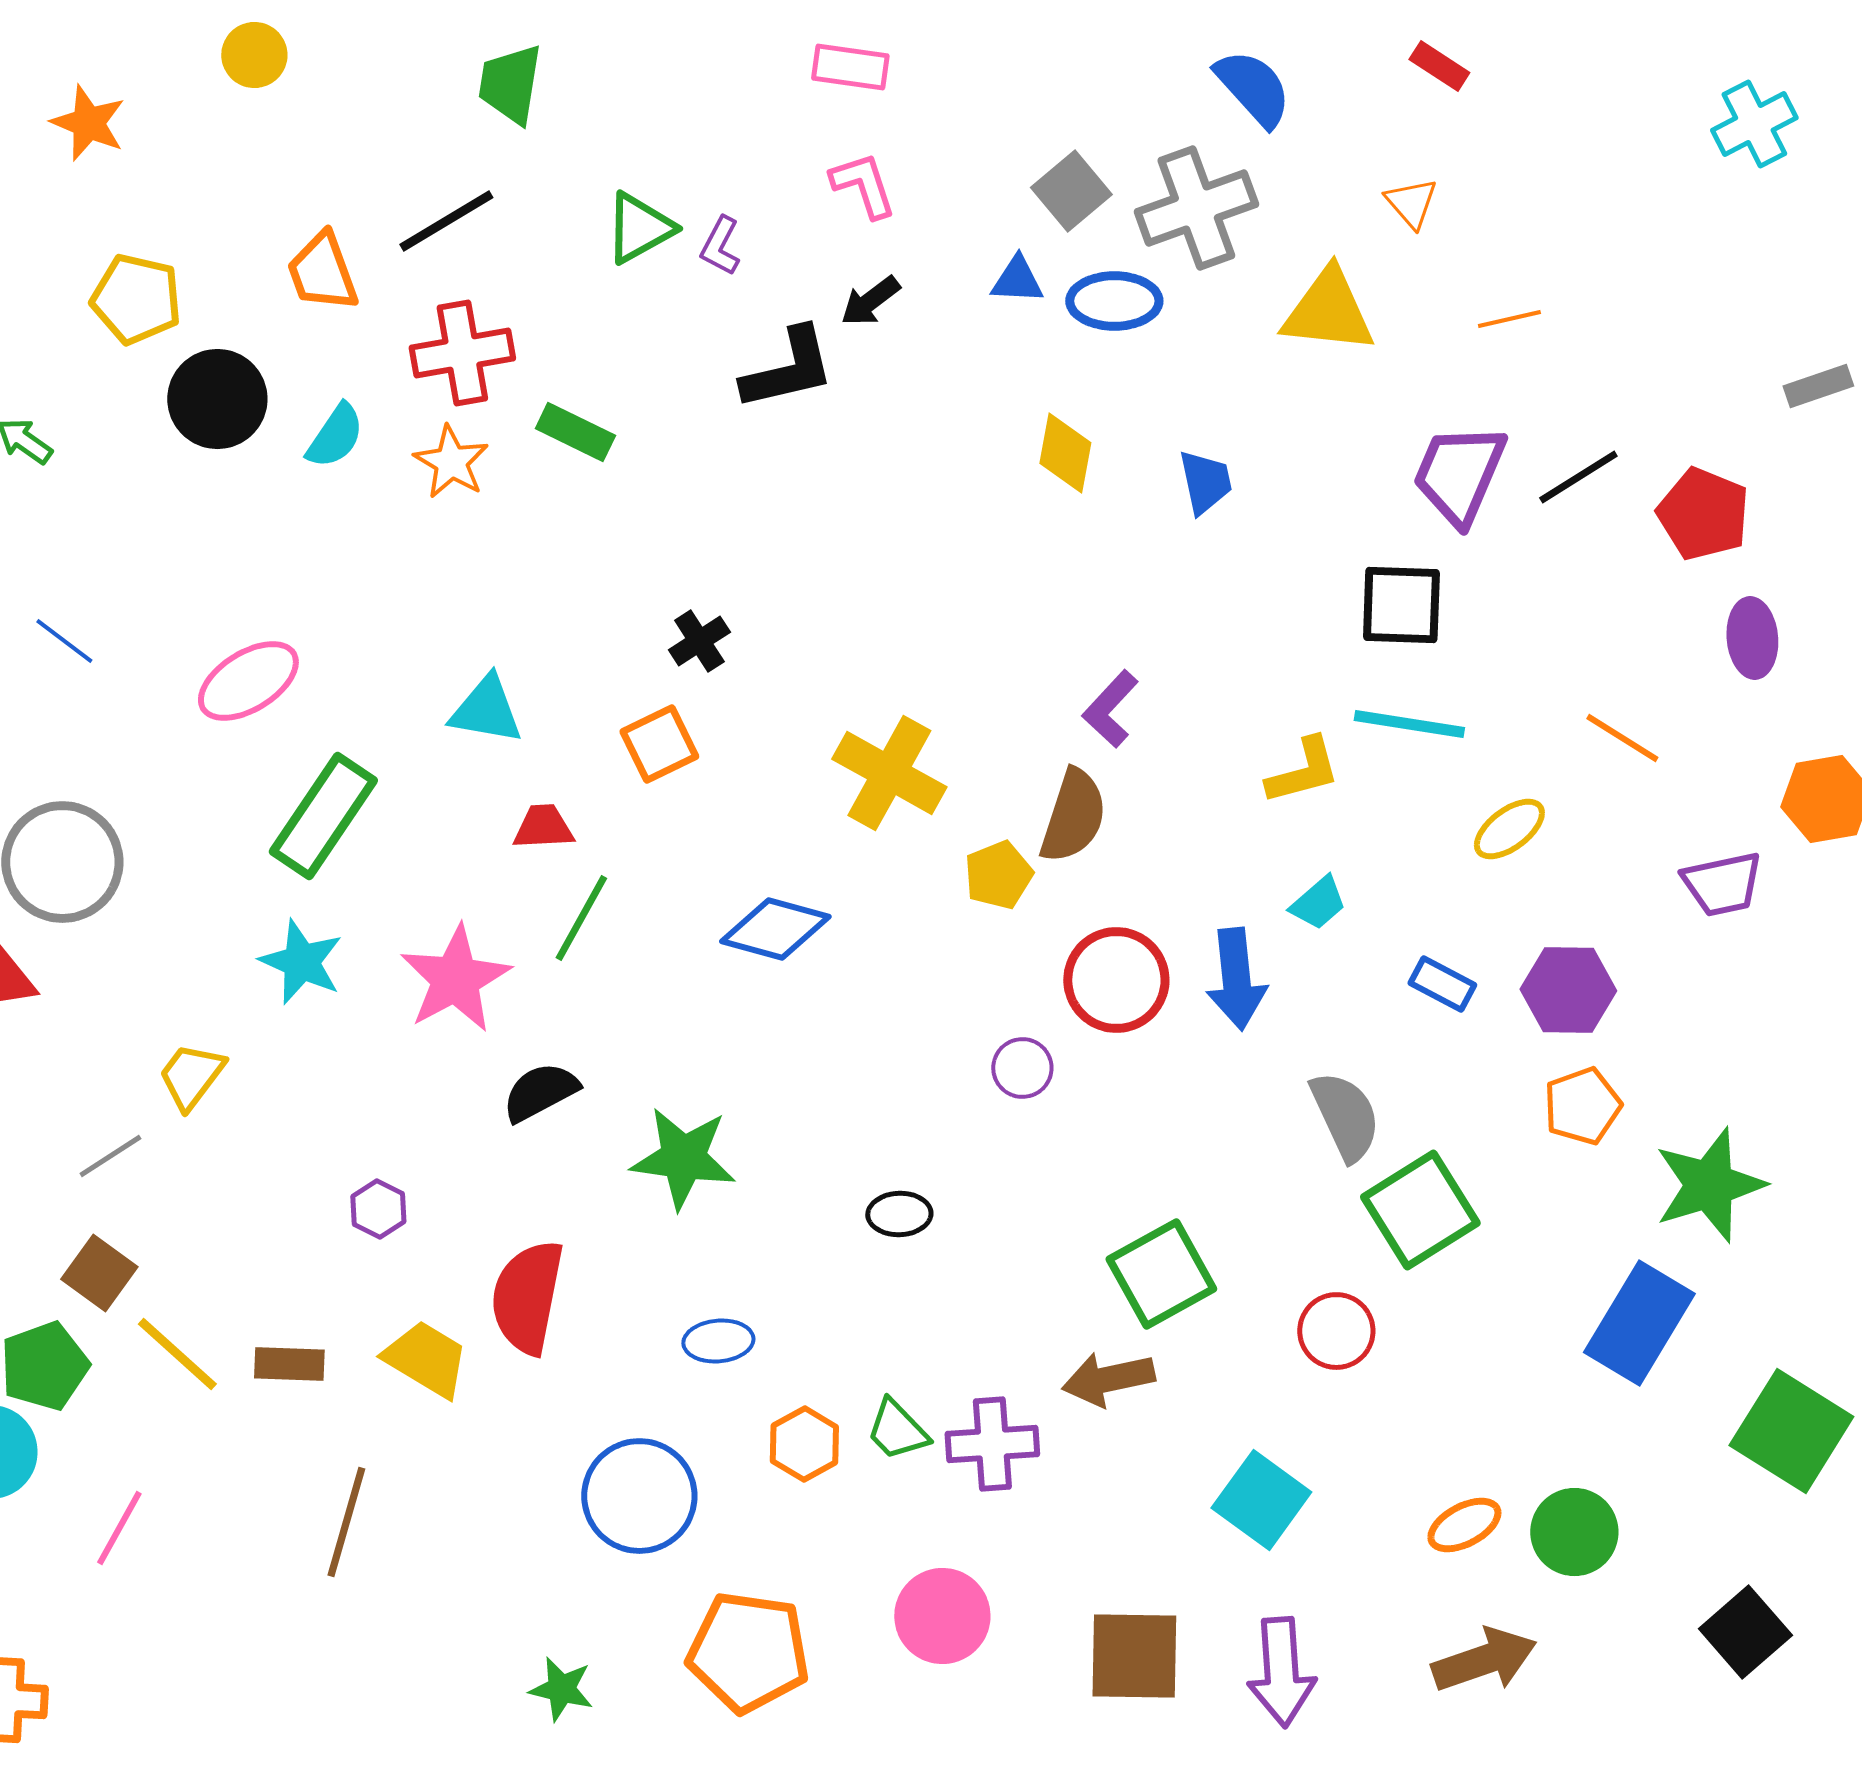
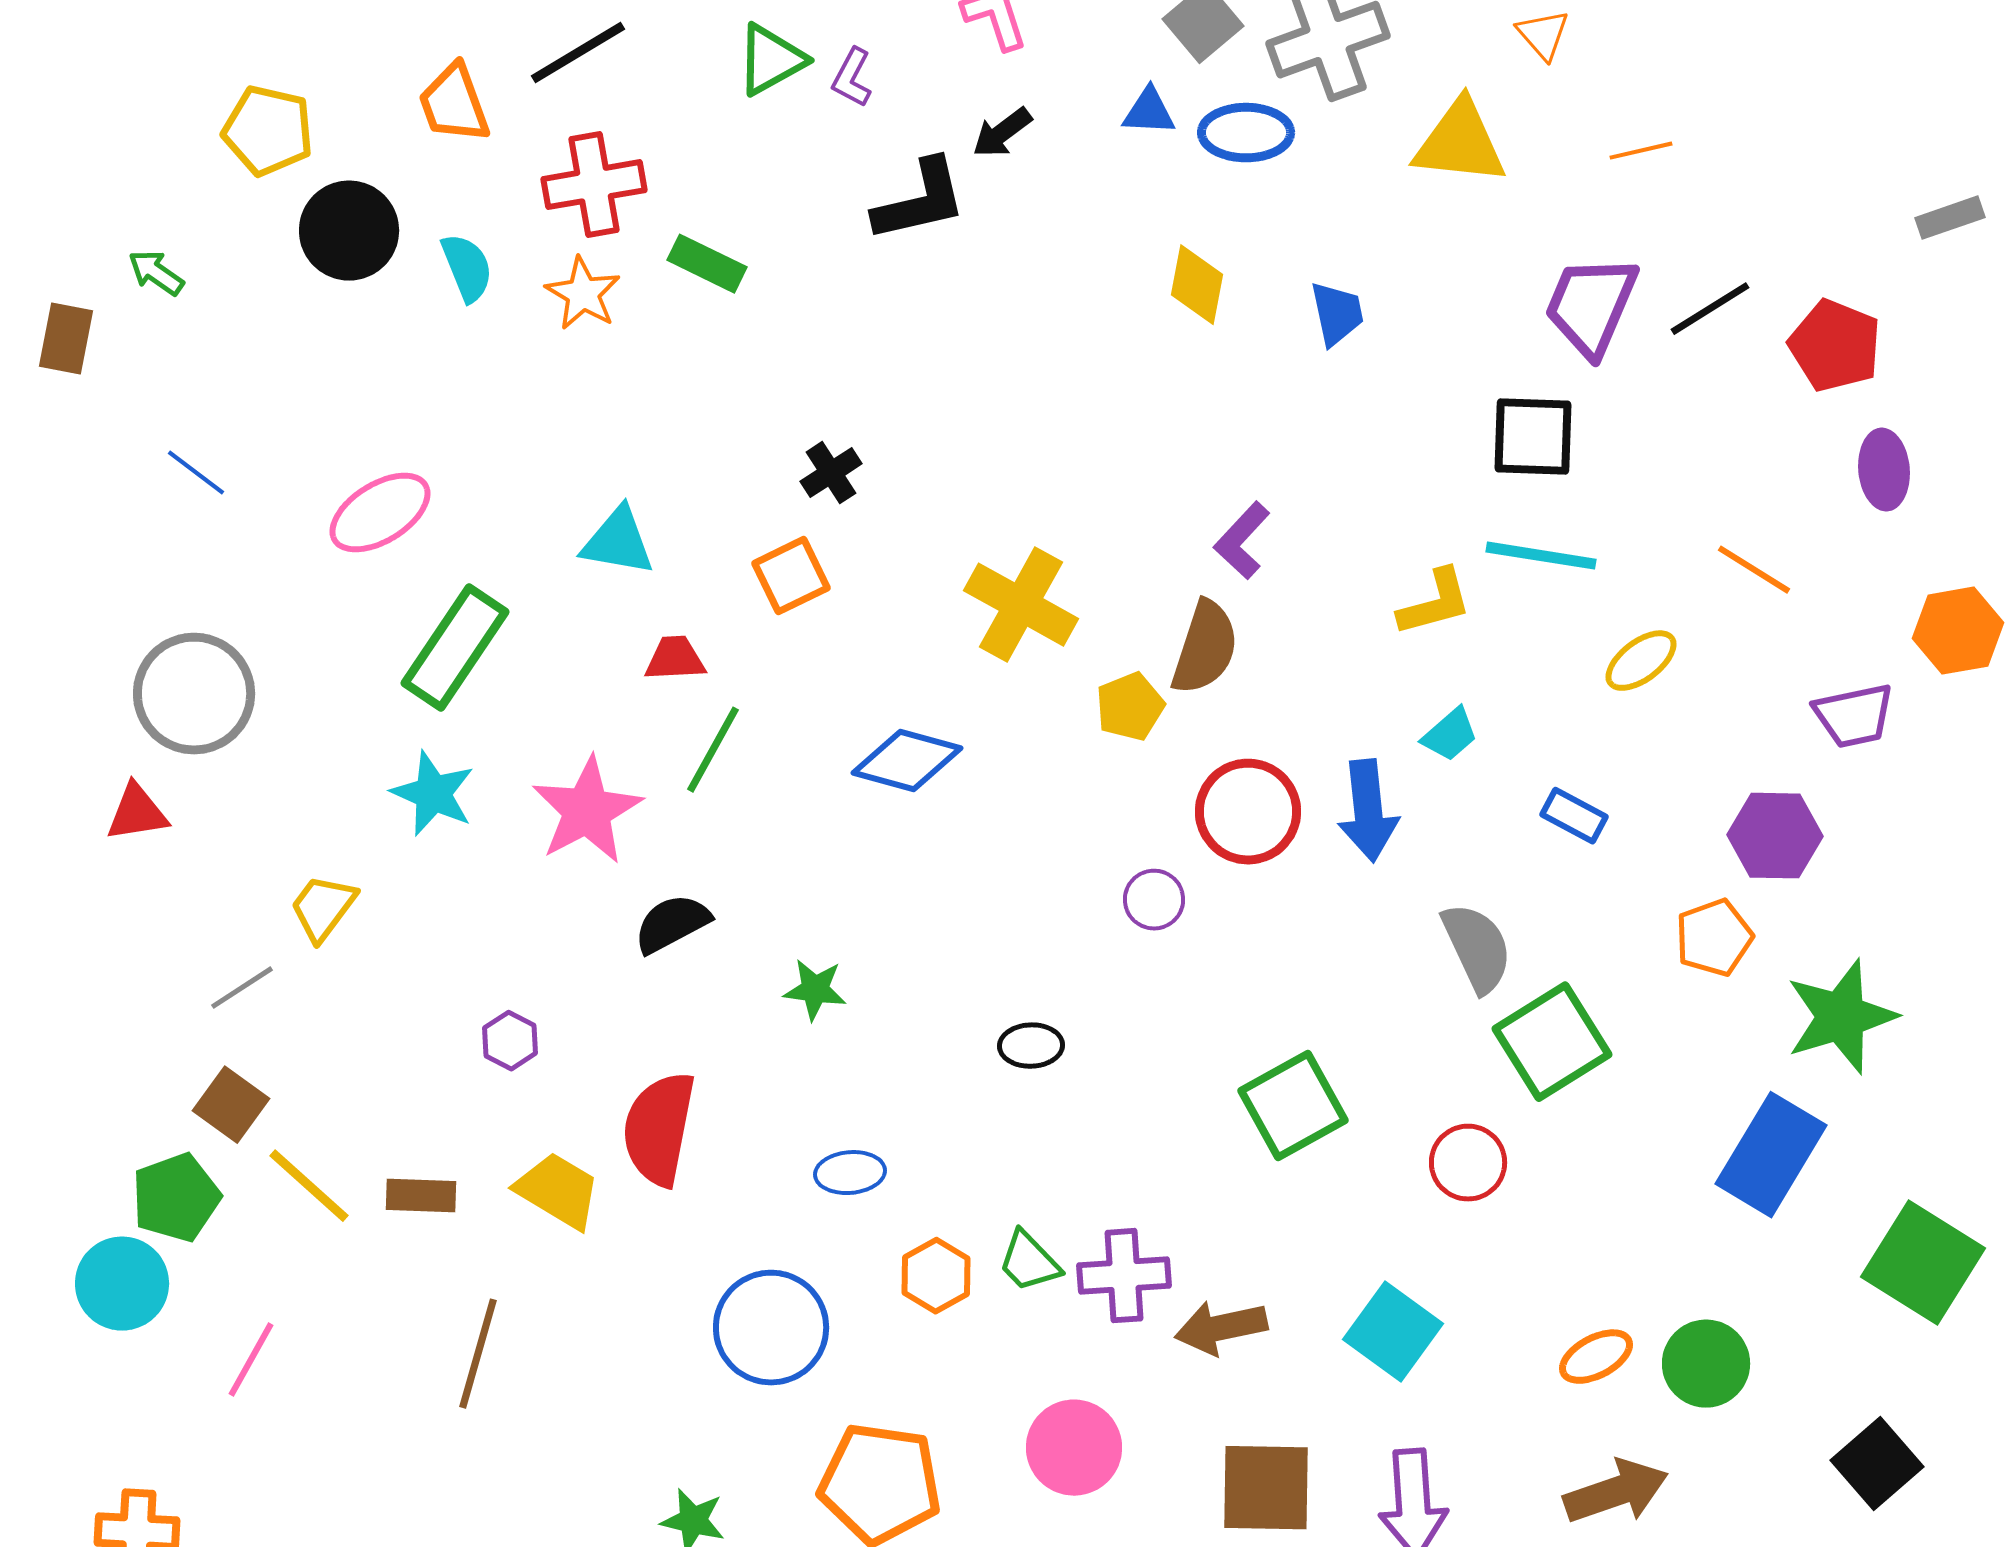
cyan semicircle: (335, 436) -> (467, 268), turned -56
purple hexagon: (1568, 990) -> (1775, 836), moved
green star: (683, 1158) -> (815, 990), size x0.6
brown arrow: (1108, 1379) -> (1221, 1328), moved

